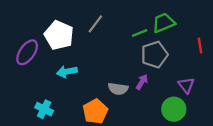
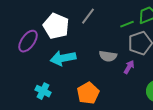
cyan arrow: (67, 72) -> (63, 58), size x1.4
gray semicircle: (118, 89) -> (108, 56), moved

